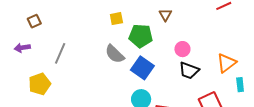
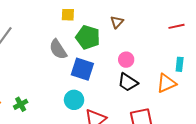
blue square: (142, 68) -> (82, 69), turned -30
cyan rectangle: (240, 85) -> (180, 64), moved

